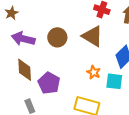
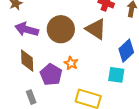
brown circle: (57, 37) -> (61, 29), size x1.4
orange star: (94, 72) -> (71, 63), moved

